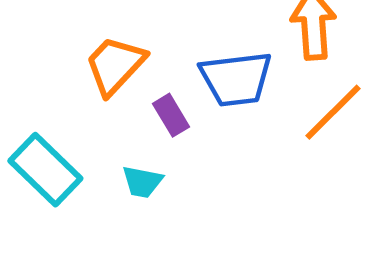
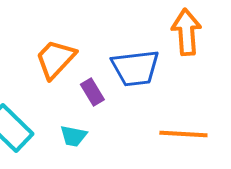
orange line: (333, 112) -> (183, 134), moved, turned 48

